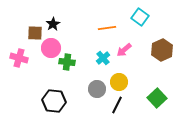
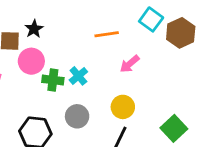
brown hexagon: (162, 50) -> (181, 33), moved
cyan cross: (103, 58) -> (78, 76), moved
gray circle: (97, 89) -> (77, 116), moved

